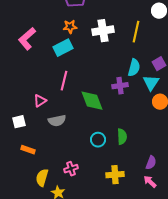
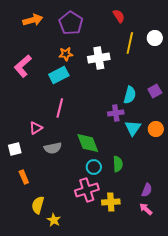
yellow line: (136, 32) -> (130, 43), moved
cyan triangle: (151, 83) -> (133, 128), moved
green diamond: (92, 101) -> (88, 143), moved
orange rectangle: (28, 150) -> (24, 177), turned 48
pink cross: (71, 169) -> (87, 190), moved, size x1.6

